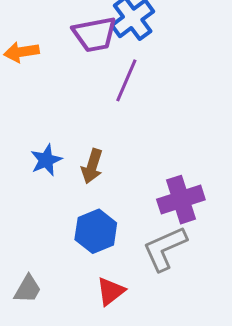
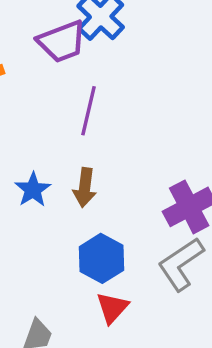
purple line: (126, 80) -> (88, 111), moved
red triangle: (111, 291) -> (112, 308), moved

